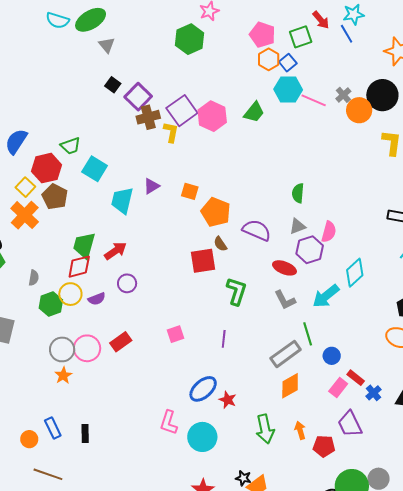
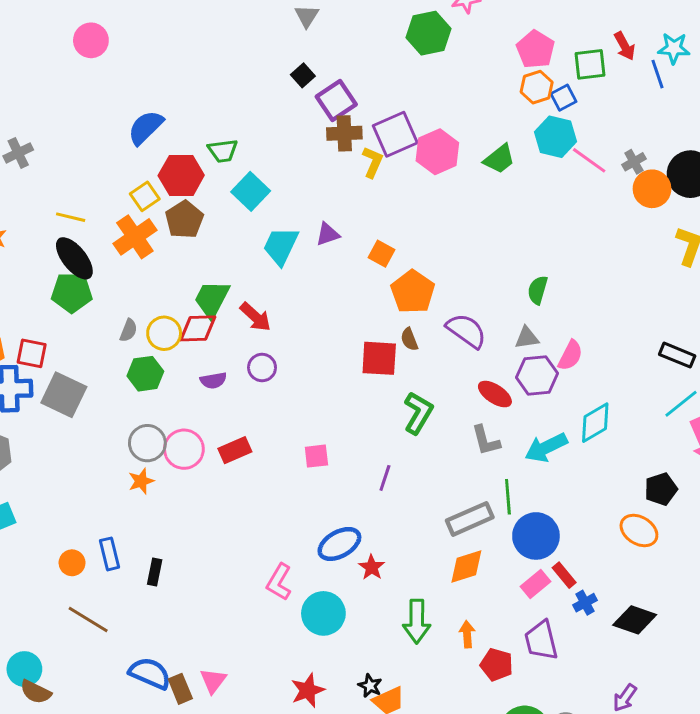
red arrow: (115, 251) -> (255, 317), turned 65
yellow circle: (70, 294) -> (164, 333), moved
blue circle: (332, 356) -> (536, 536), size x1.8

